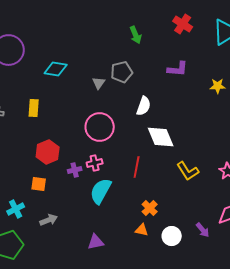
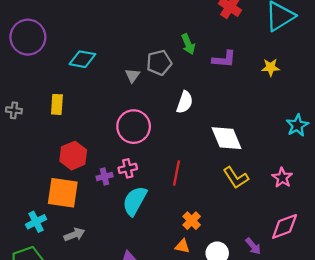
green arrow: (136, 35) -> (188, 44), moved
yellow star: (218, 86) -> (271, 67), moved
white diamond: (161, 137) -> (226, 138), moved
orange square: (39, 184) -> (63, 193), size x1.8

